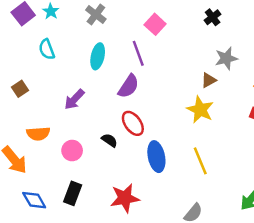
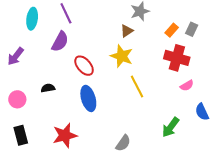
red ellipse: (133, 123) -> (84, 66), moved
black semicircle: (109, 140) -> (48, 88), turned -40
yellow line: (200, 161) -> (137, 87), moved
black rectangle: (73, 193) -> (21, 135), turned -30

